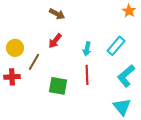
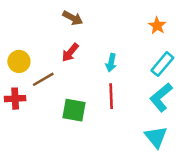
orange star: (129, 11) -> (157, 26), moved
cyan rectangle: (116, 46) -> (162, 64), moved
brown line: (34, 62) -> (43, 79), turned 30

